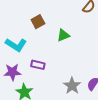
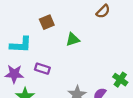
cyan L-shape: (16, 45) -> (21, 45), turned -35

